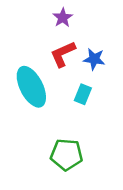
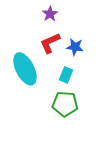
green pentagon: (67, 155) -> (65, 104), moved

